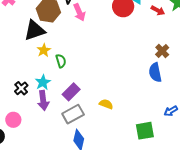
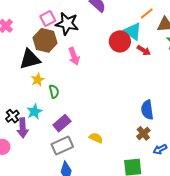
red arrow: (158, 10) -> (144, 50), moved
pink arrow: (79, 12) -> (74, 56), moved
brown cross: (162, 51) -> (143, 133), moved
purple arrow: (43, 100) -> (23, 128), moved

